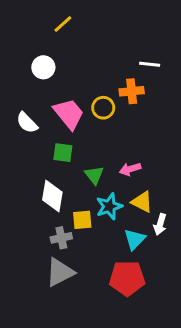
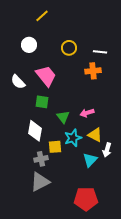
white line: (150, 64) -> (100, 52), moved
orange cross: (132, 91) -> (93, 71), moved
yellow circle: (103, 108) -> (69, 48), moved
red pentagon: (127, 278) -> (86, 199), moved

